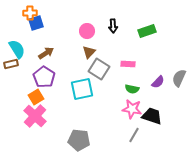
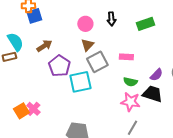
gray square: (99, 69) -> (97, 62), turned 30
purple pentagon: (44, 77) -> (59, 66), moved
orange square: (36, 97) -> (21, 111), moved
pink cross: (35, 116) -> (33, 109), size x0.6
black trapezoid: (152, 116) -> (152, 94), moved

